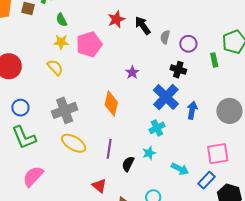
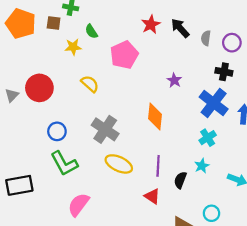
yellow star: (61, 42) -> (73, 47), moved
gray cross: (65, 110) -> (105, 129), turned -30
red triangle: (99, 186) -> (152, 196), moved

